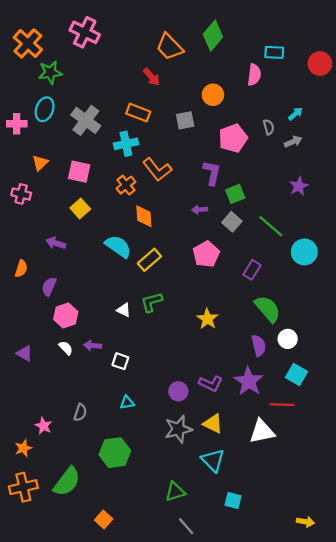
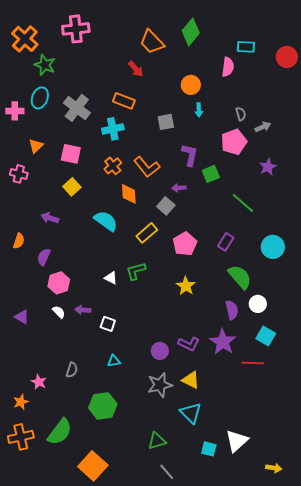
pink cross: (85, 32) -> (76, 29), turned -32
green star: (50, 72) -> (45, 65), turned 30
cyan arrow: (295, 114) -> (199, 110), moved, turned 128
gray square: (185, 120) -> (166, 122), moved
pink pentagon: (233, 138) -> (234, 142), moved
orange L-shape: (157, 169) -> (147, 167), moved
gray square: (232, 222) -> (166, 206), moved
cyan circle: (304, 252) -> (273, 247), moved
pink pentagon: (206, 254) -> (185, 244), moved
yellow rectangle: (149, 260) -> (147, 233), moved
white triangle: (262, 431) -> (237, 441), moved, turned -30
orange square: (104, 520) -> (93, 466), size x1.8

